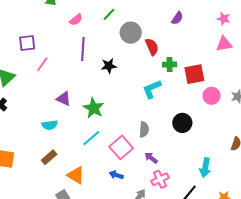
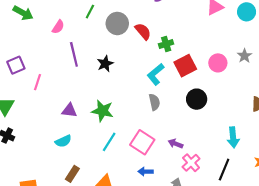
red square: (194, 74) -> (185, 66), moved
gray semicircle: (144, 129) -> (154, 102), moved

